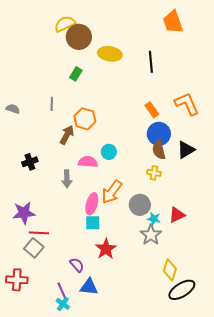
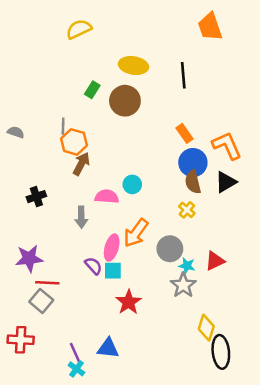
brown circle: (79, 37) -> (125, 101), moved
orange L-shape: (187, 104) -> (227, 146), moved
orange hexagon: (85, 119) -> (74, 142), moved
yellow cross: (154, 173) -> (187, 210), turned 32
purple semicircle: (77, 265) -> (93, 266), moved
black ellipse: (182, 290) -> (221, 352), turned -64

